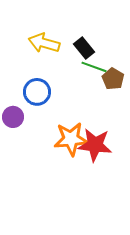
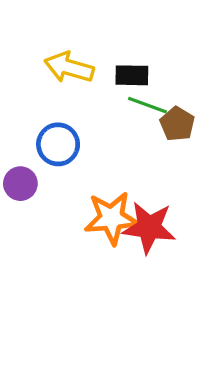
black rectangle: (84, 48) -> (132, 75), turned -50

